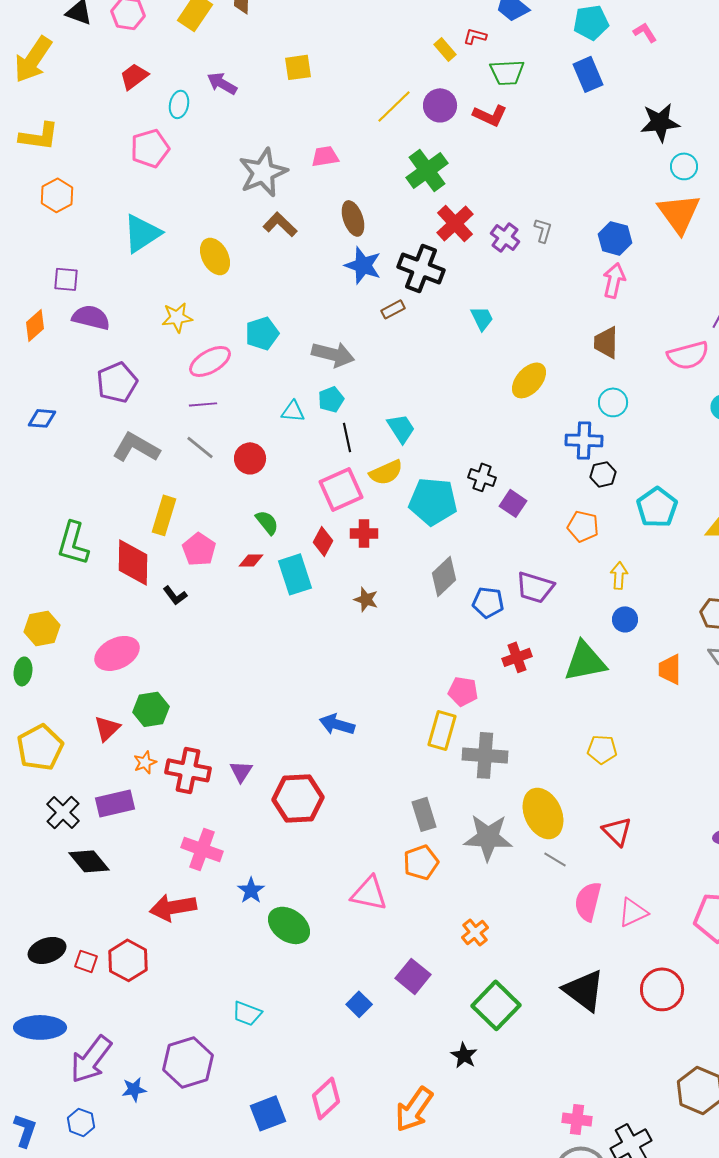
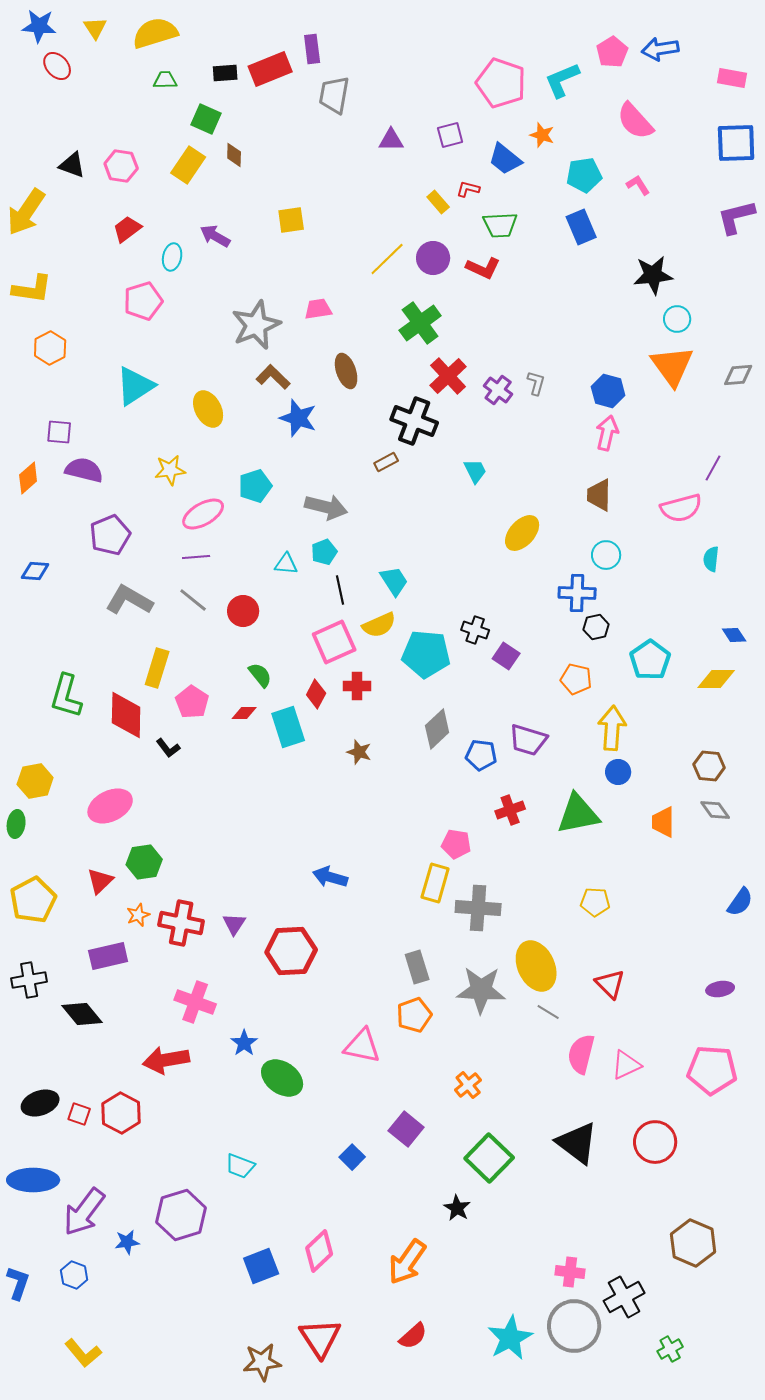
blue star: (363, 265) -> (298, 418), moved
yellow arrow: (619, 575) -> (612, 728), size x1.6
black cross: (63, 812) -> (29, 980), moved, turned 36

